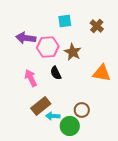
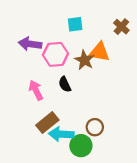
brown cross: (97, 26) -> (121, 27), moved
orange triangle: (102, 73) -> (99, 52), moved
cyan arrow: (53, 116) -> (61, 134), size x1.5

